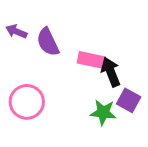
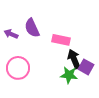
purple arrow: (16, 31) -> (11, 34), moved
black arrow: (111, 72) -> (74, 59), moved

